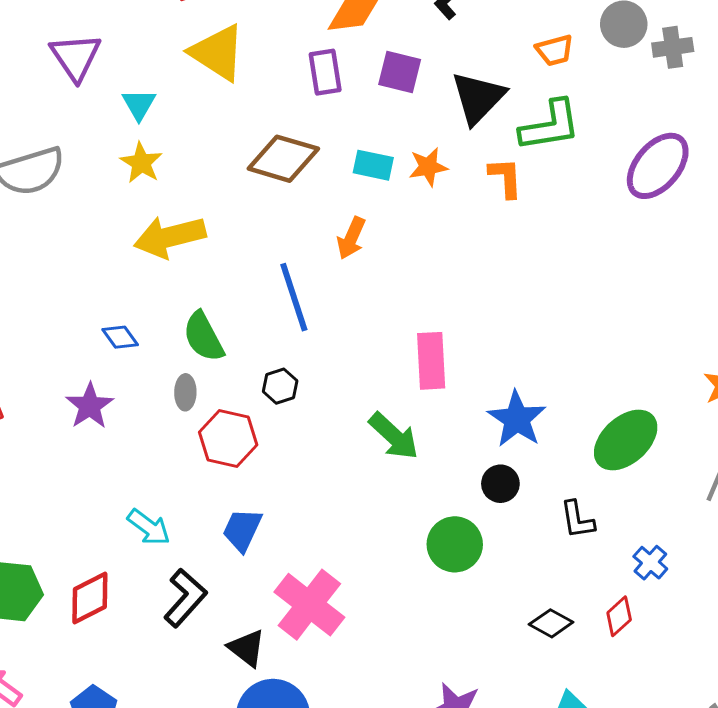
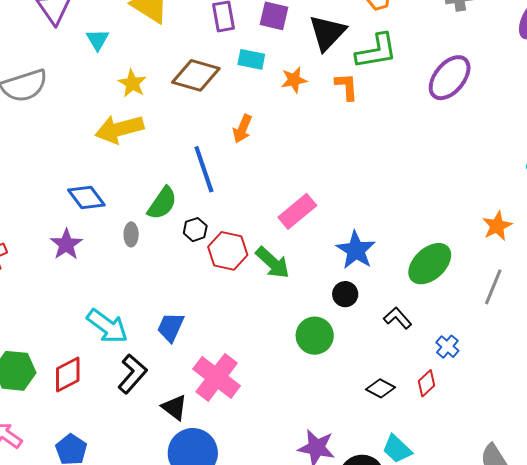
yellow star: (141, 163) -> (132, 83), moved
cyan rectangle: (373, 165) -> (251, 59), moved
blue diamond: (120, 337) -> (86, 197), size x1.5
green semicircle: (204, 337) -> (162, 203), moved, turned -117
pink rectangle: (431, 361) -> (297, 211), turned 54
red hexagon: (228, 438) -> (228, 251), moved
black L-shape: (577, 520) -> (398, 318), turned 148
cyan arrow: (149, 527) -> (107, 326), size x1.4

